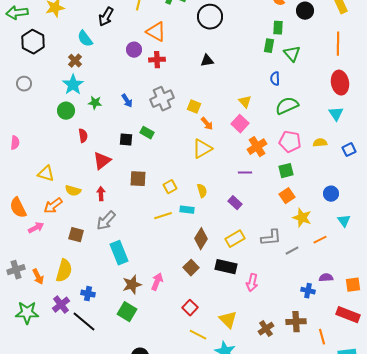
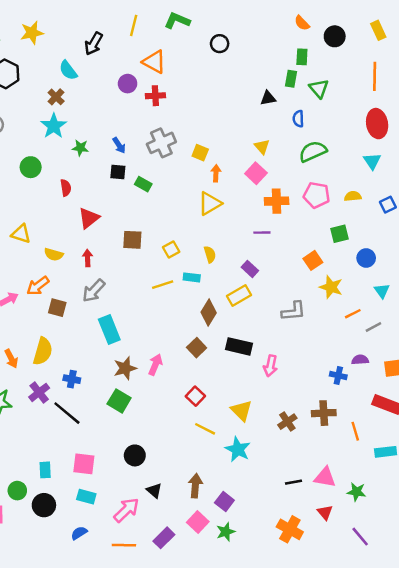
black circle: (210, 17) -> (220, 44), size x0.6
black triangle: (207, 61) -> (268, 98), moved
green circle: (66, 111) -> (31, 167), moved
orange arrow: (207, 124) -> (216, 173), turned -136
black square: (126, 140) -> (118, 172), moved
orange cross: (257, 147) -> (277, 201), turned 30
green square: (286, 171) -> (340, 234), moved
orange arrow: (53, 206) -> (38, 286), moved
yellow rectangle: (235, 239) -> (239, 296), moved
gray line: (292, 251) -> (373, 327), moved

